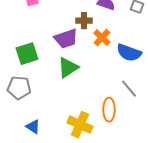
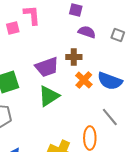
brown cross: (84, 21) -> (74, 57), moved
orange cross: (102, 38) -> (84, 80), moved

